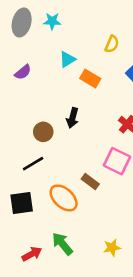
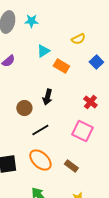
yellow semicircle: (112, 44) -> (78, 39), turned 40
black line: (33, 164) -> (40, 130), moved
brown rectangle: (90, 181) -> (71, 166), moved

